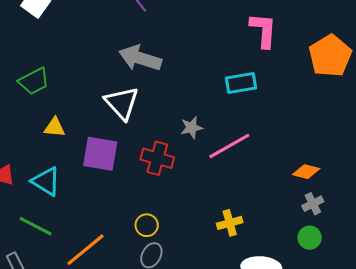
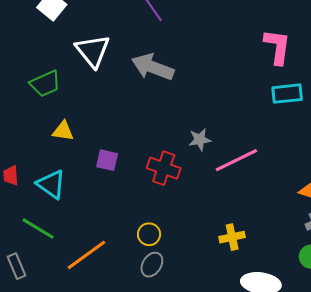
cyan rectangle: (241, 83) -> (287, 94), moved
white triangle: (122, 103) -> (93, 51), moved
purple square: (100, 154) -> (107, 160), size x0.6

